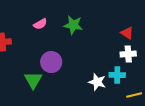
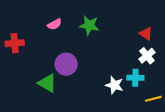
white cross: (128, 54) -> (147, 56), turned -35
green triangle: (33, 80) -> (47, 83), turned -30

